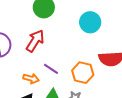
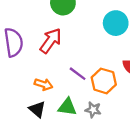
purple line: (51, 69) -> (78, 74), moved

